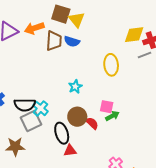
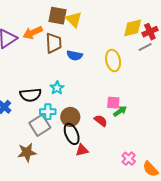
blue semicircle: (72, 41) -> (75, 55), moved
cyan star: (75, 87) -> (57, 88), moved
black semicircle: (25, 105) -> (30, 95), moved
cyan cross: (41, 108) -> (48, 112), turned -35
brown circle: (77, 117) -> (70, 117), moved

